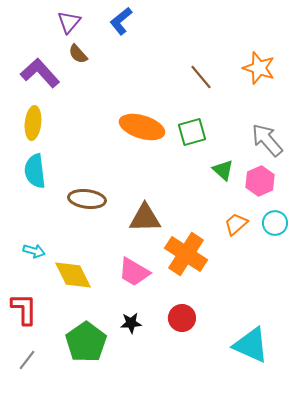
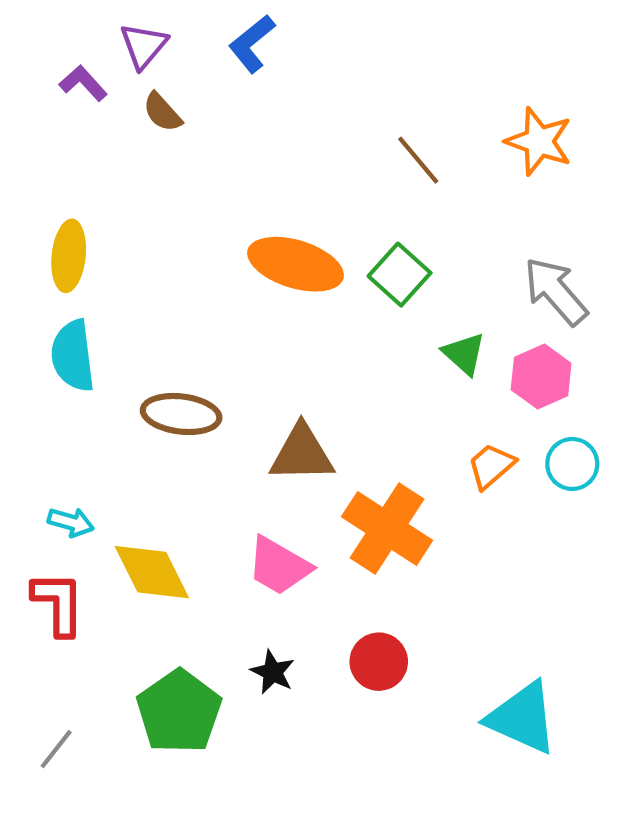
purple L-shape: (40, 73) -> (83, 83), moved, size x0.6
green square: (192, 132) -> (400, 275), turned -32
red L-shape: (24, 309) -> (58, 603), moved
black star: (131, 323) -> (273, 672), turned 30

